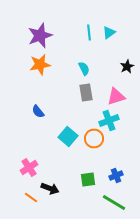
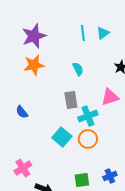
gray rectangle: (86, 92) -> (71, 100), moved
blue semicircle: (38, 112) -> (22, 112), moved
cyan cross: (109, 120) -> (88, 116), moved

